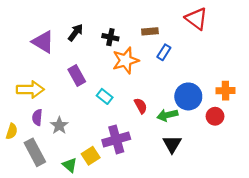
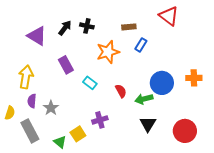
black cross: (110, 37) -> (87, 26), moved
yellow arrow: (30, 89) -> (26, 77), turned -80
red circle: (215, 116) -> (185, 131), moved, size x1.5
purple cross: (116, 139) -> (100, 120), size x0.7

